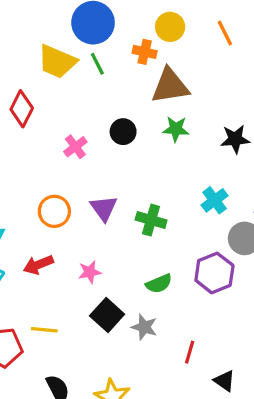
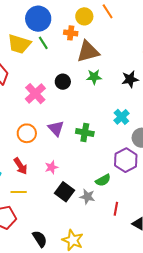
orange line: (225, 33) -> (108, 11), moved
pink cross: (75, 147) -> (35, 94), size x1.5
red arrow: (38, 265) -> (21, 166), turned -96
green semicircle: (159, 284) -> (103, 180), moved
yellow line: (44, 330) -> (19, 192), moved

